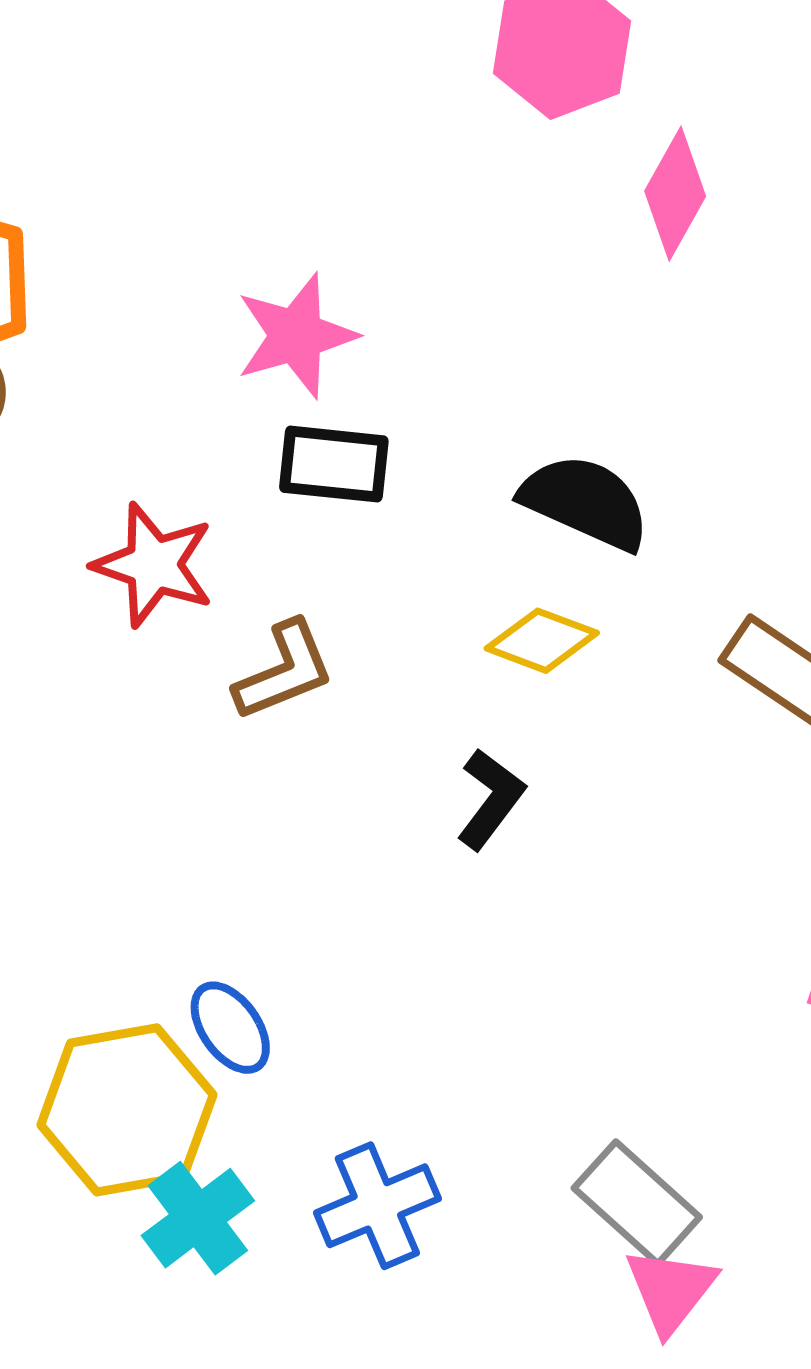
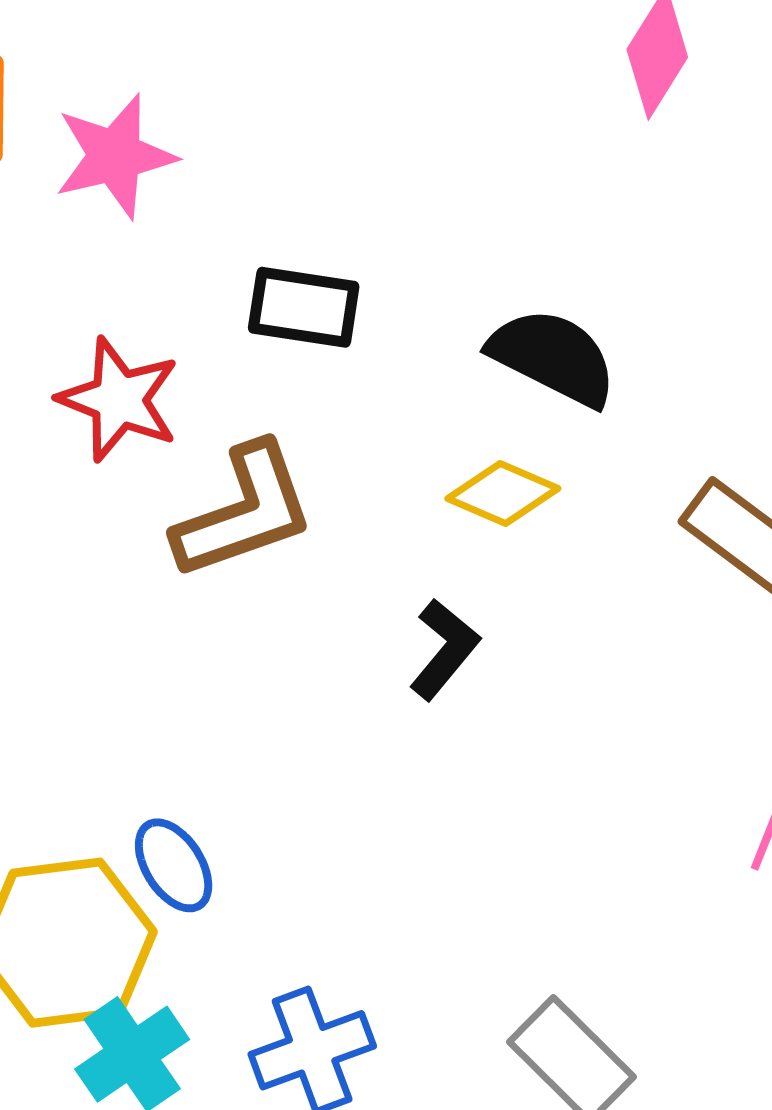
pink star: (296, 336) -> (115, 156), moved
brown L-shape: (284, 671) -> (244, 512), size x1.4

